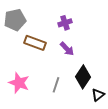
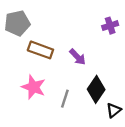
purple cross: (65, 23) -> (110, 26), moved
pink star: (19, 83) -> (33, 87), moved

